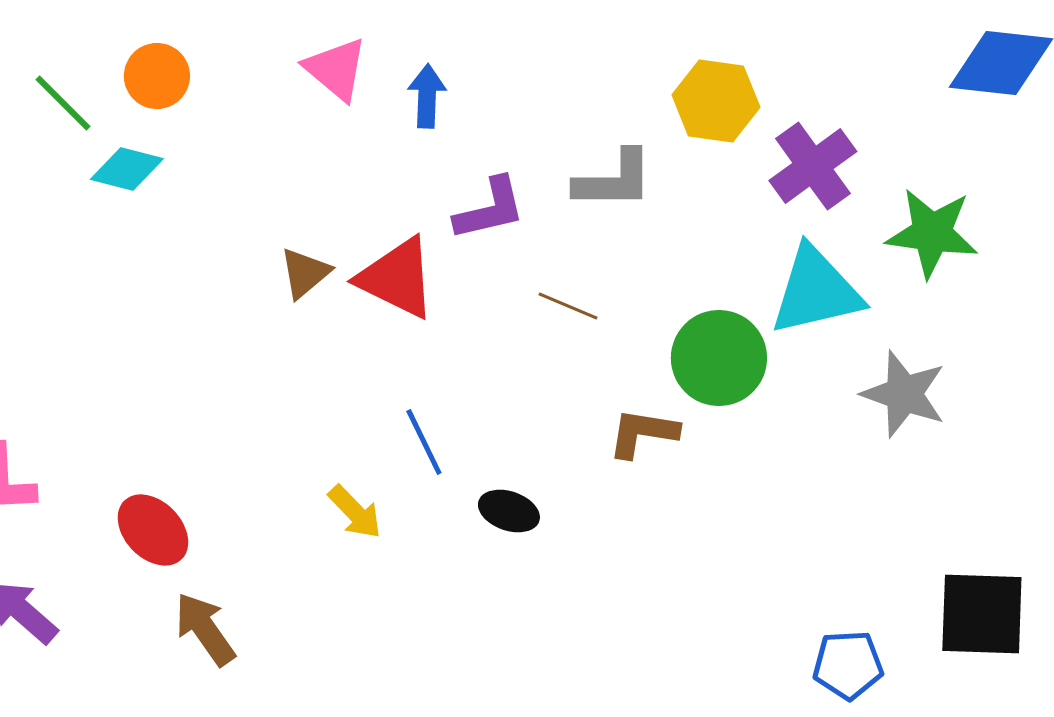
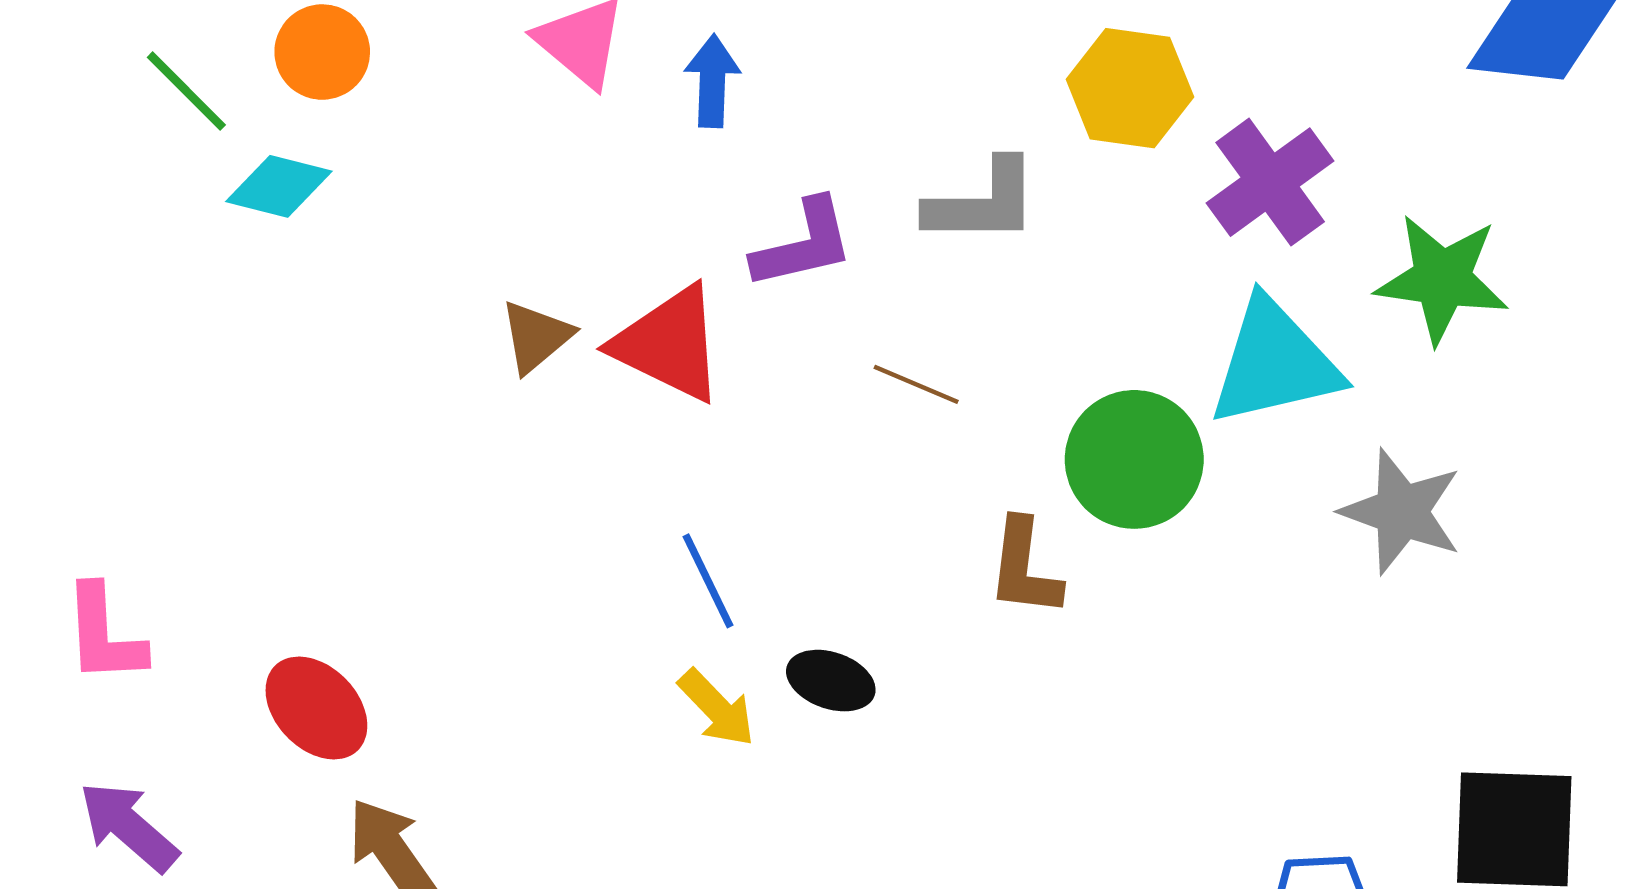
brown L-shape: (643, 433) -> (1024, 568), turned -92
yellow arrow: (355, 512) -> (717, 708), moved

